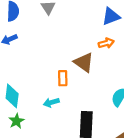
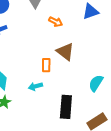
orange arrow: (106, 43) -> (56, 22), moved, turned 40

